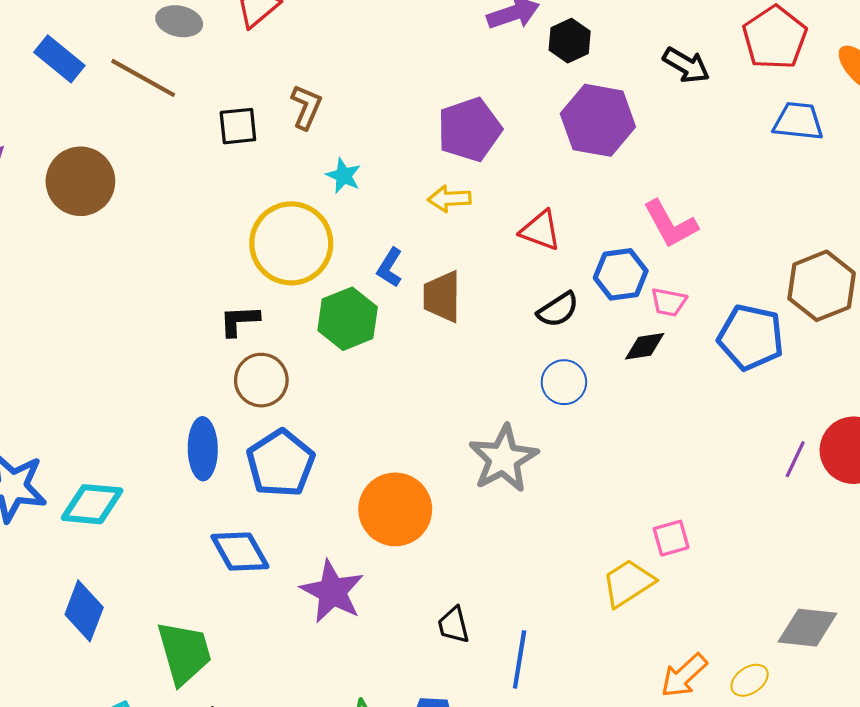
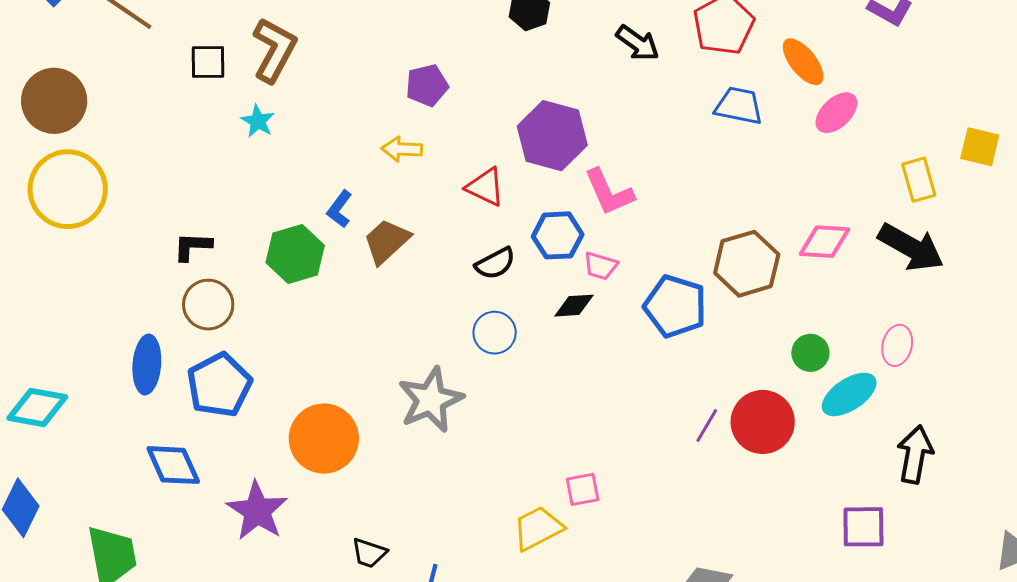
brown L-shape: (306, 107) -> (274, 50), size x1.5
purple hexagon: (598, 120) -> (552, 136), moved
purple pentagon: (469, 130) -> (427, 85), size x0.7
cyan star: (344, 176) -> (258, 121), moved
yellow circle: (291, 243) -> (68, 189), moved
brown trapezoid: (442, 297) -> (387, 241), turned 42
black trapezoid: (454, 625) -> (369, 553), turned -63

